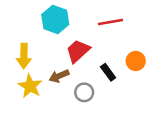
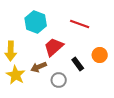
red line: (111, 22) -> (80, 24), turned 30

